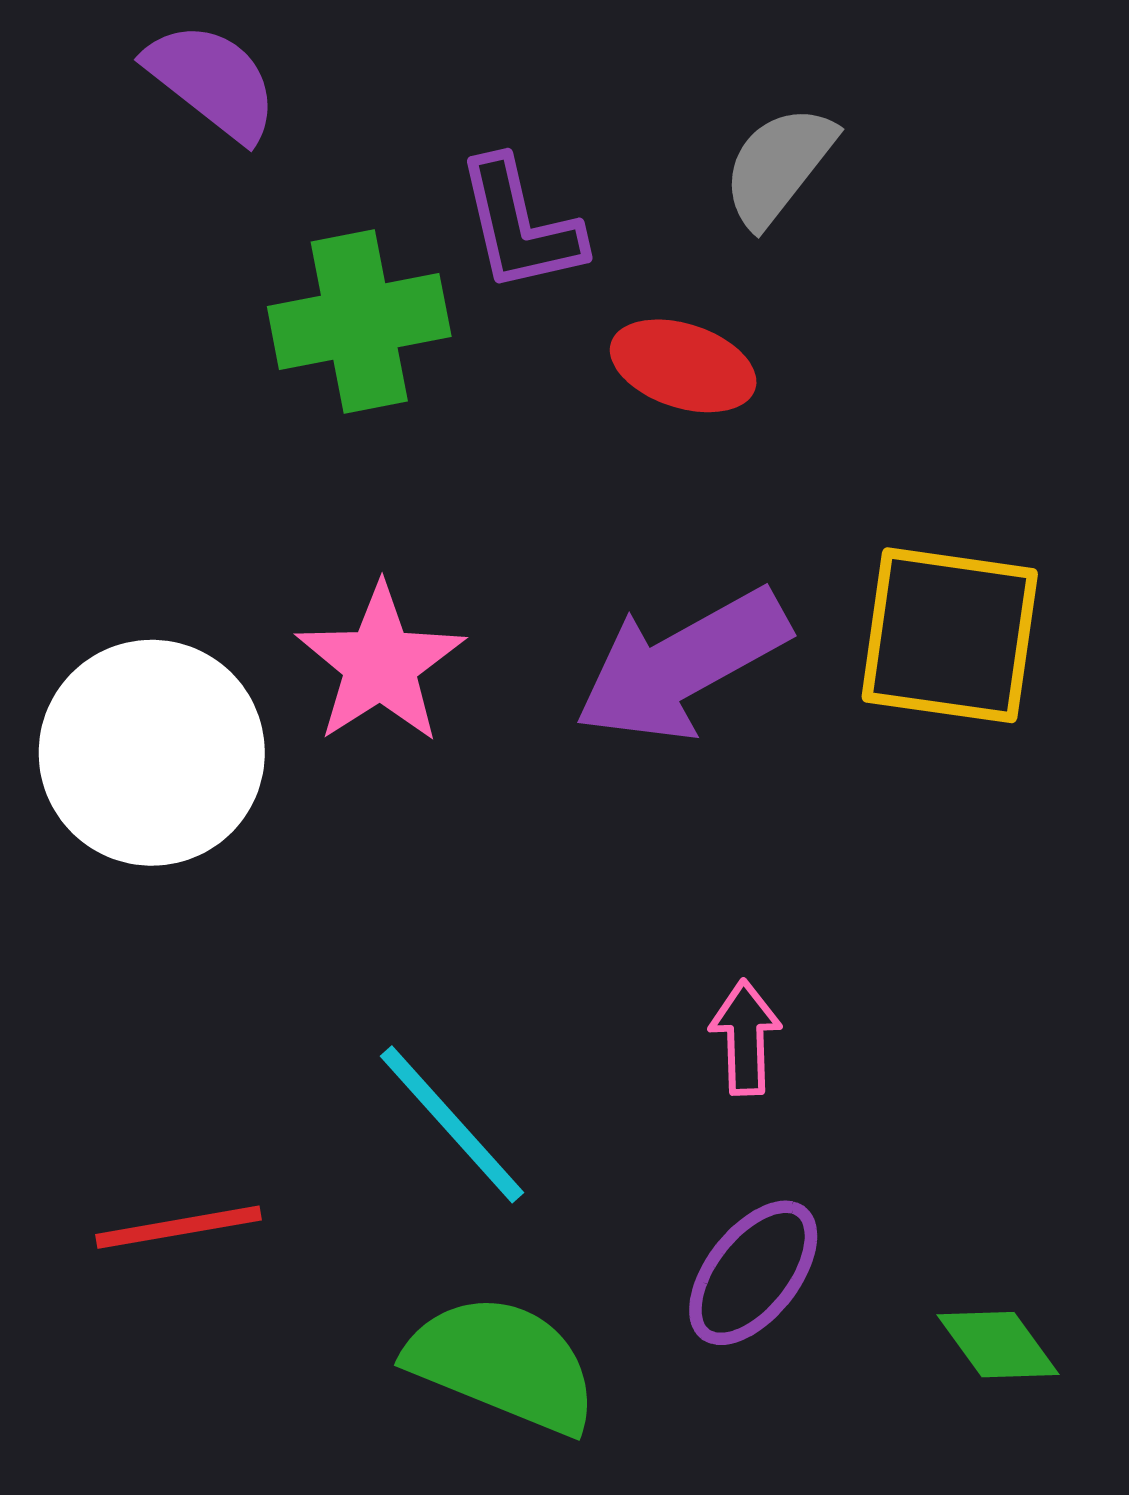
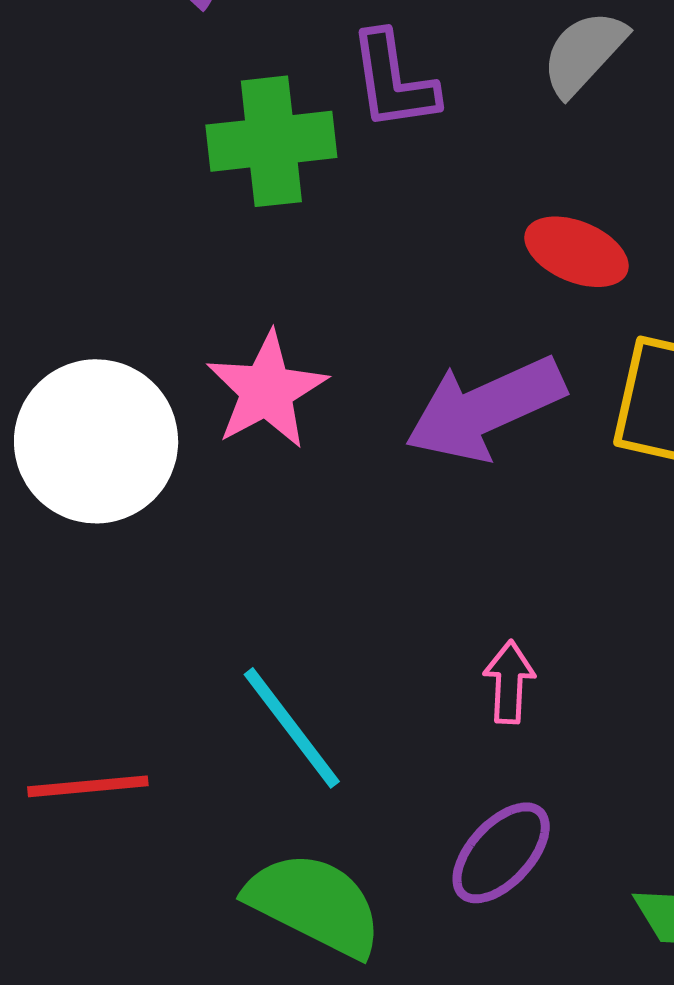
red ellipse: (683, 366) -> (576, 252), moved

